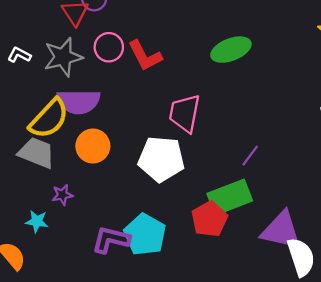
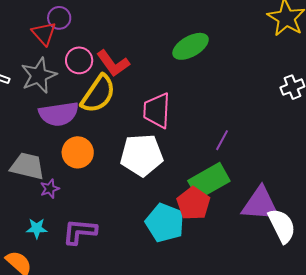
yellow semicircle: (49, 119) -> (98, 94), moved
purple star: (62, 195) -> (50, 189), moved
cyan pentagon: (145, 234) -> (165, 223), moved
purple L-shape: (111, 240) -> (80, 231), moved

